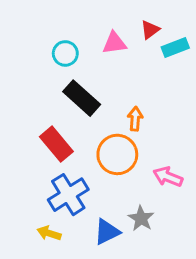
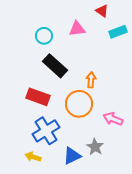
red triangle: (150, 30) -> (102, 11), moved, turned -48
red rectangle: (56, 144) -> (38, 97), turned -30

